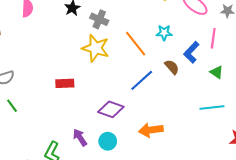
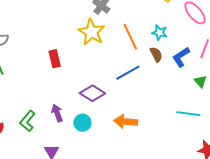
brown semicircle: (172, 67) -> (156, 54), moved
red rectangle: (65, 83) -> (55, 59), turned 66

